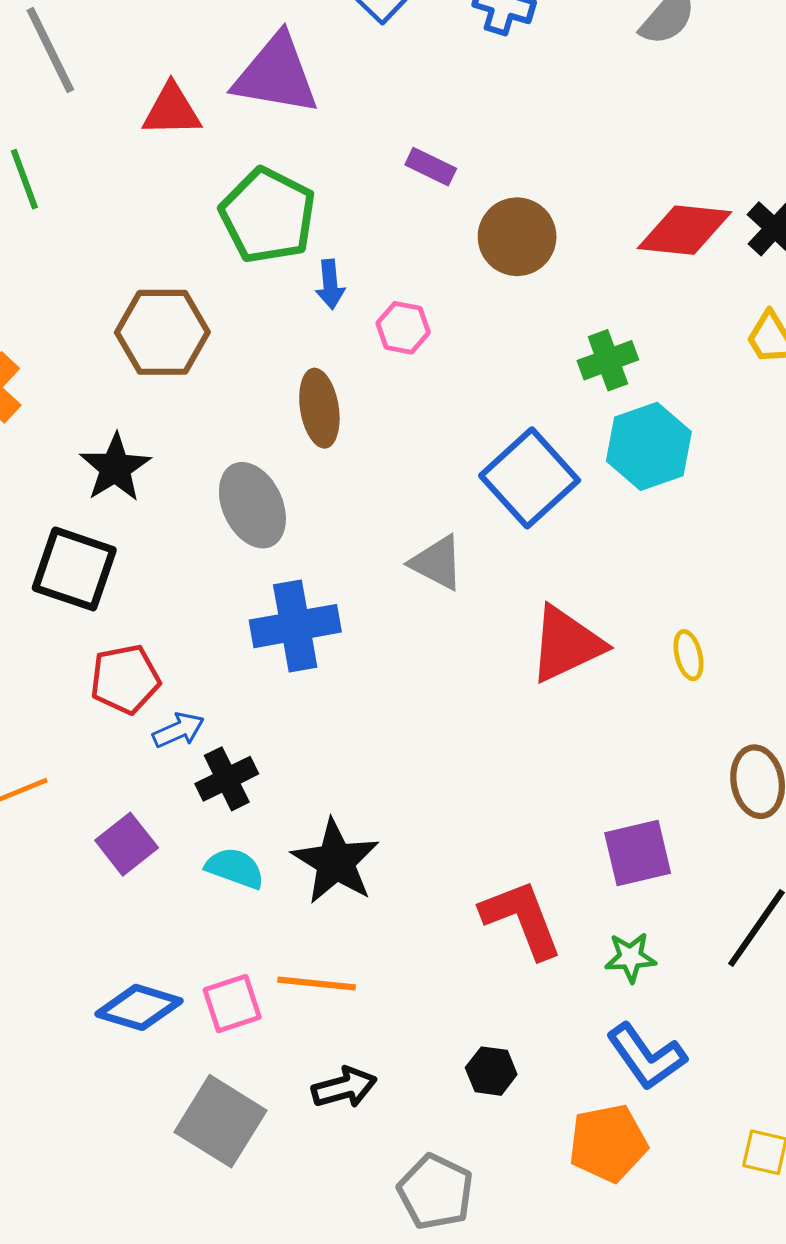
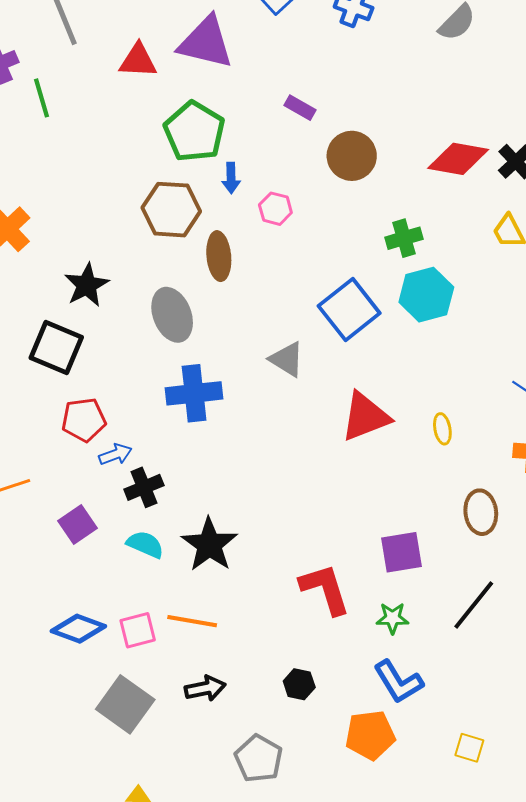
brown hexagon: (162, 332) -> (171, 210), moved

